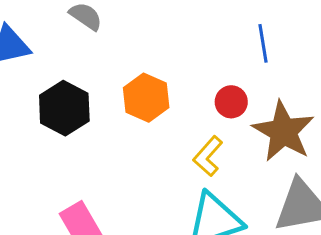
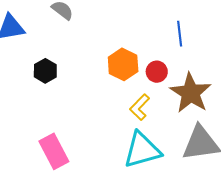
orange hexagon: (146, 98) -> (123, 64), moved
black hexagon: (64, 108) -> (45, 71), size x0.7

